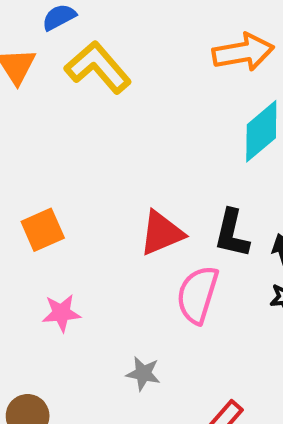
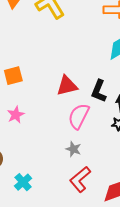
pink star: (61, 313) -> (16, 115), turned -30
gray star: (143, 374) -> (73, 149), moved

